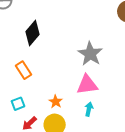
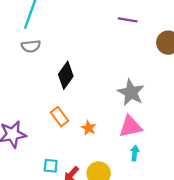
orange star: (56, 102) -> (89, 128), moved
cyan square: (18, 104) -> (51, 166), moved, turned 32

